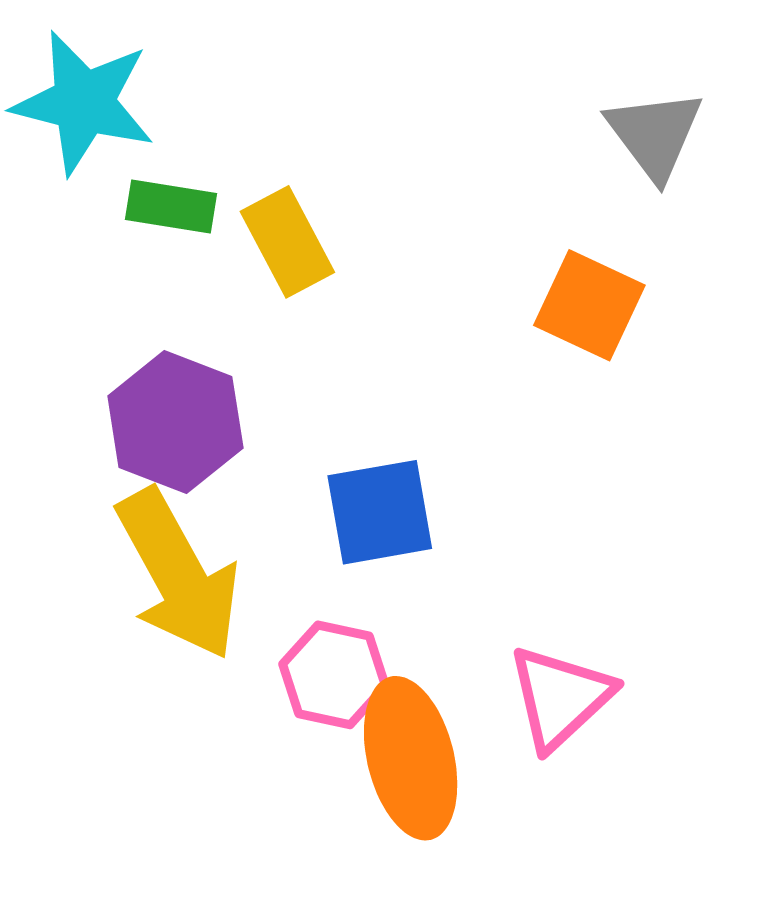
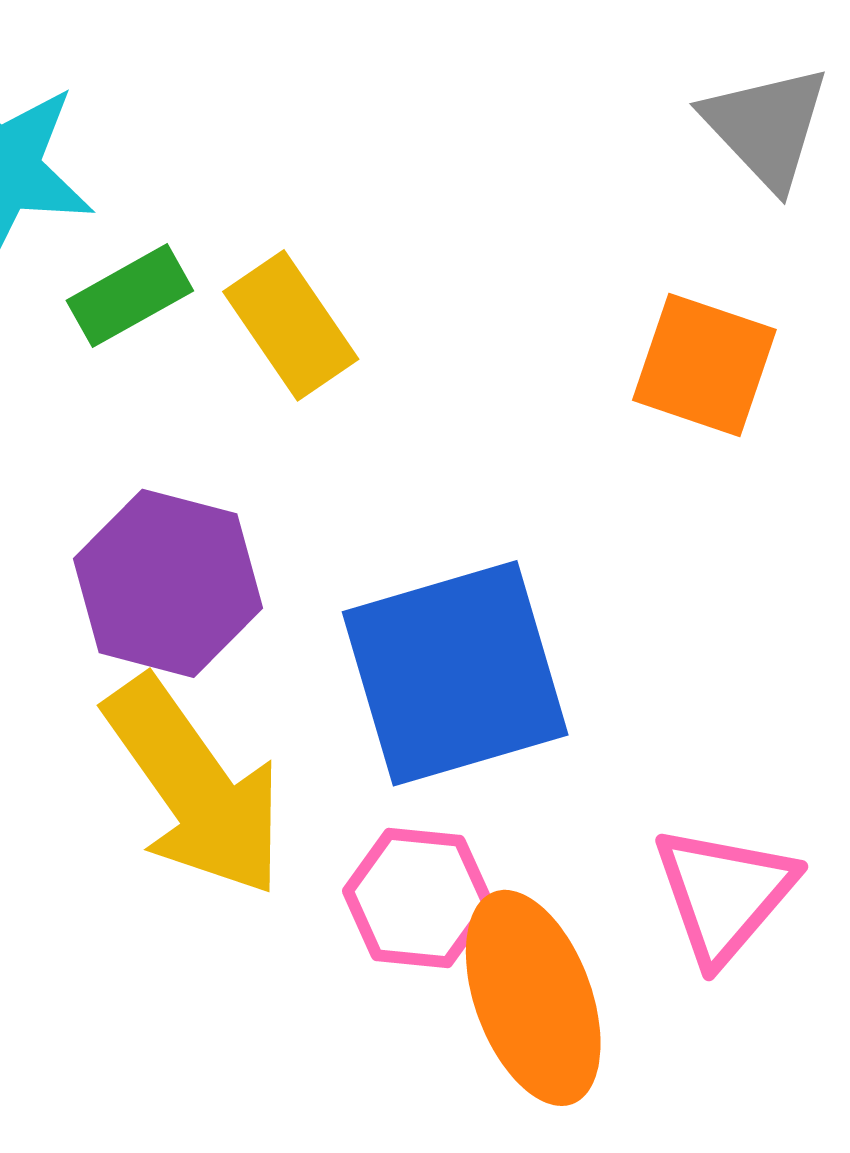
green rectangle: (171, 206) -> (130, 296), turned -32
blue square: (380, 512) -> (455, 673), size x1.5

